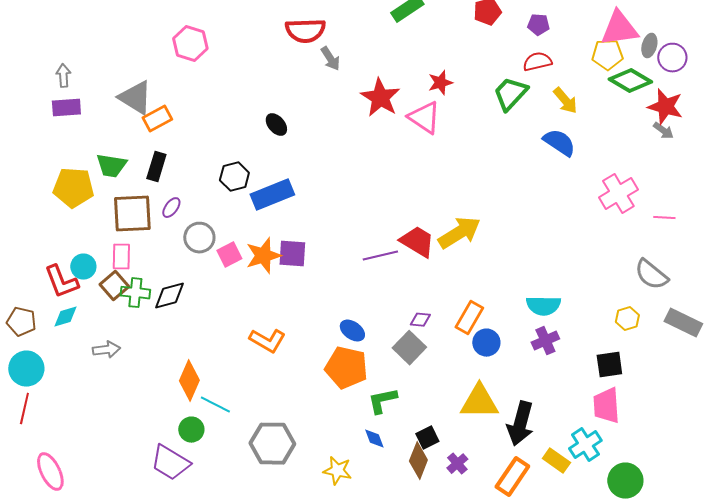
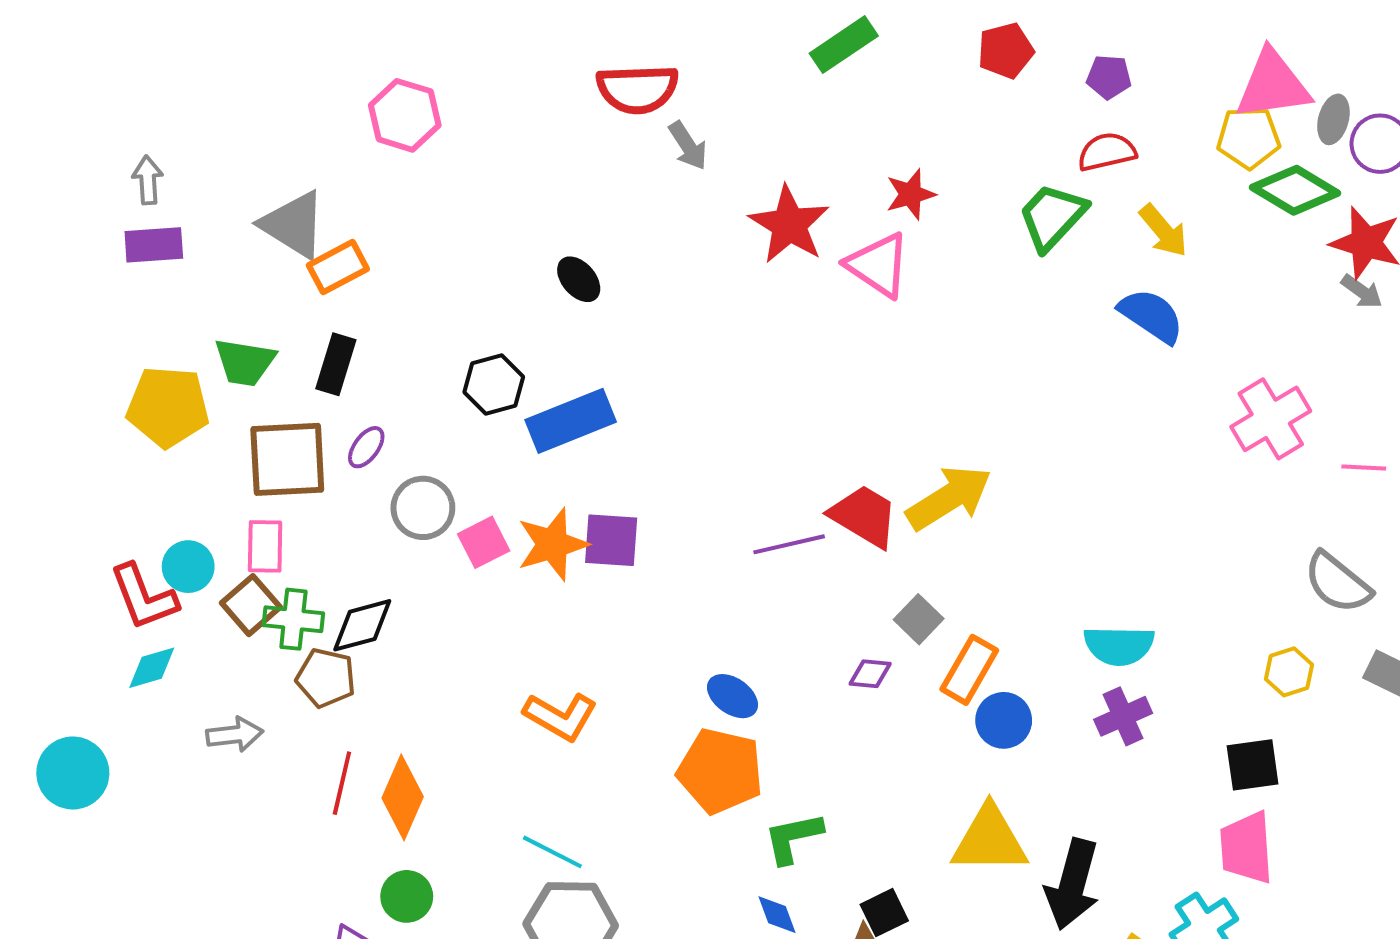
brown pentagon: (21, 322) -> (326, 678), moved
gray square: (409, 348) -> (919, 619), moved, size x0.7
cyan line: (215, 405) -> (552, 852), moved
red line: (24, 409) -> (342, 783), moved

